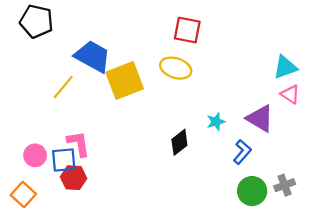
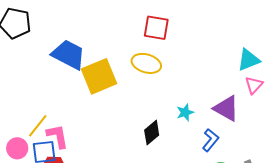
yellow line: (63, 87) -> (38, 126), moved
pink triangle: (290, 94) -> (254, 85), turned 42

